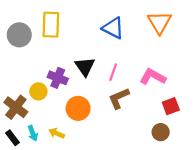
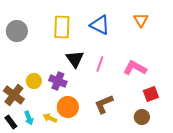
orange triangle: (160, 22) -> (141, 20), size x0.7
yellow rectangle: (51, 25) -> (62, 27), moved
purple cross: (58, 78) -> (58, 81), moved
brown L-shape: (119, 98) -> (104, 104), moved
orange circle: (78, 108) -> (68, 107), moved

